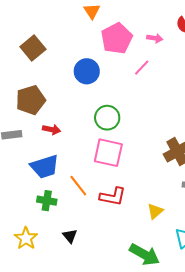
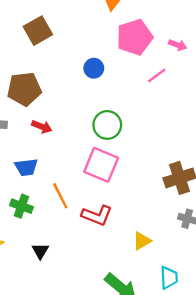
blue circle: (87, 71) -> (94, 68), size x0.7
blue trapezoid: (45, 167) -> (26, 167), size x0.7

